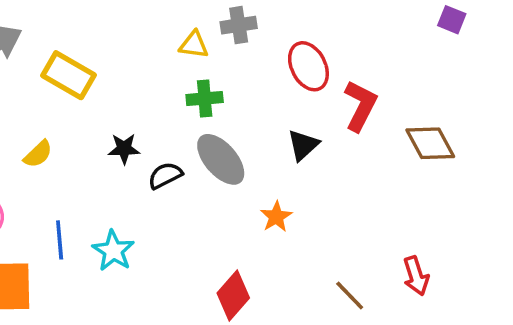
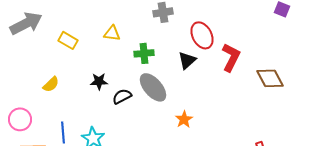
yellow triangle: (194, 45) -> (112, 33), moved
yellow rectangle: (69, 75) -> (68, 40), size x0.7
black triangle: (303, 145) -> (187, 60), moved

